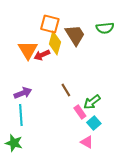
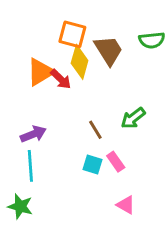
orange triangle: (28, 50) -> (40, 72), turned 30
red arrow: (42, 55) -> (61, 79), turned -112
green arrow: (92, 102) -> (133, 118), moved
cyan square: (94, 123) -> (93, 164), moved, turned -32

